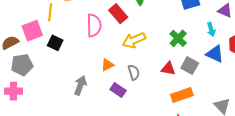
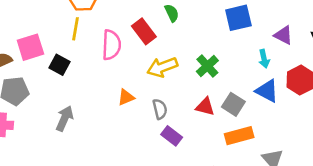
yellow line: (50, 12) -> (76, 29), moved
green cross: (178, 38) -> (207, 66), moved
gray arrow: (80, 85) -> (65, 118), moved
purple rectangle: (118, 90) -> (172, 136), moved
orange rectangle: (182, 95) -> (239, 136), moved

